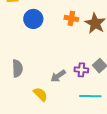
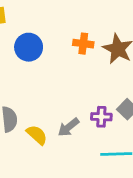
yellow semicircle: (40, 94) -> (37, 135), moved

